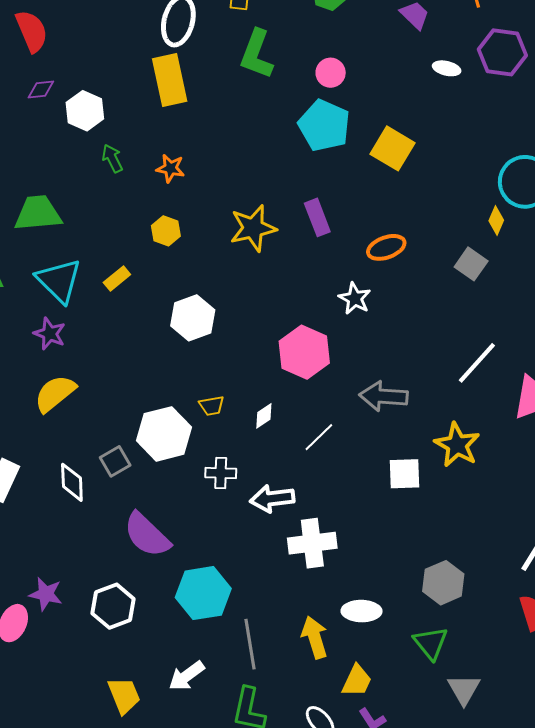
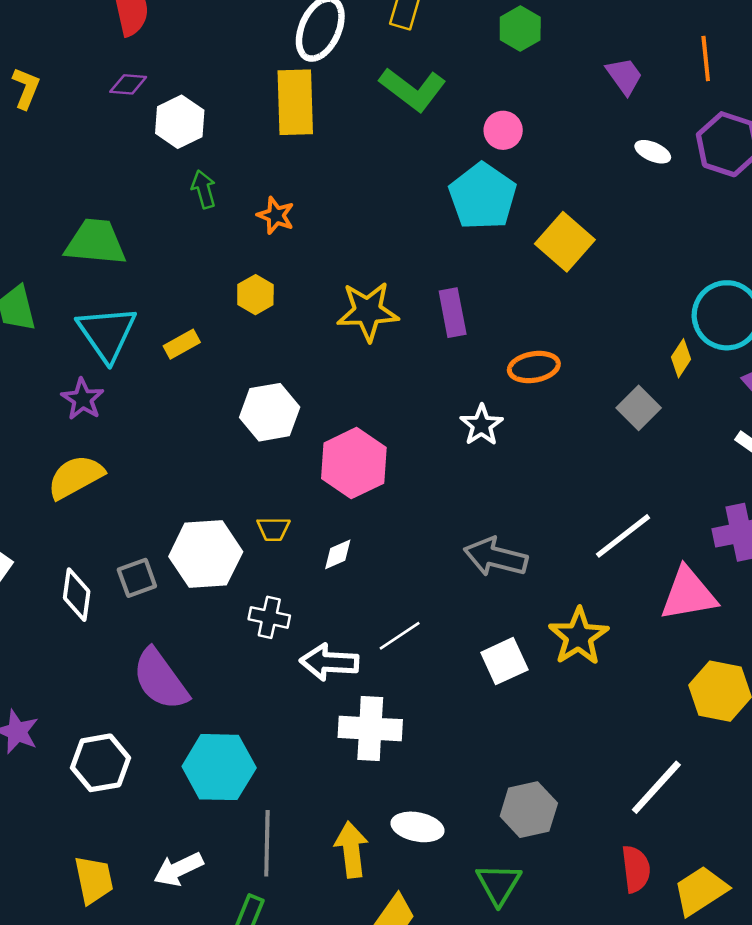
green L-shape: (257, 54) -> (413, 89), turned -84
pink hexagon: (304, 352) -> (354, 463), moved
white line: (319, 437) -> (400, 636), moved
white square: (404, 474) -> (504, 661), turned -33

